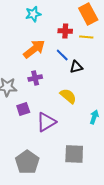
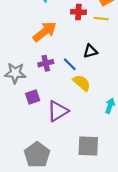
blue line: (62, 55) -> (70, 64), moved

